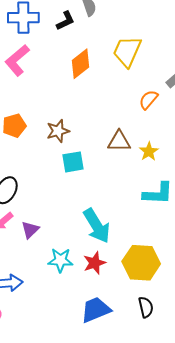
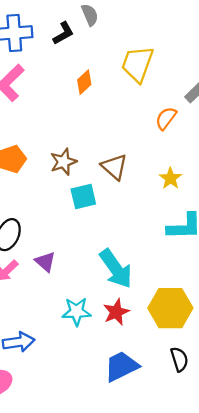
orange diamond: (80, 64) -> (84, 82), size x0.7
brown triangle: (119, 141) -> (114, 167), moved, turned 45
purple triangle: (30, 230) -> (45, 262), moved, turned -30

